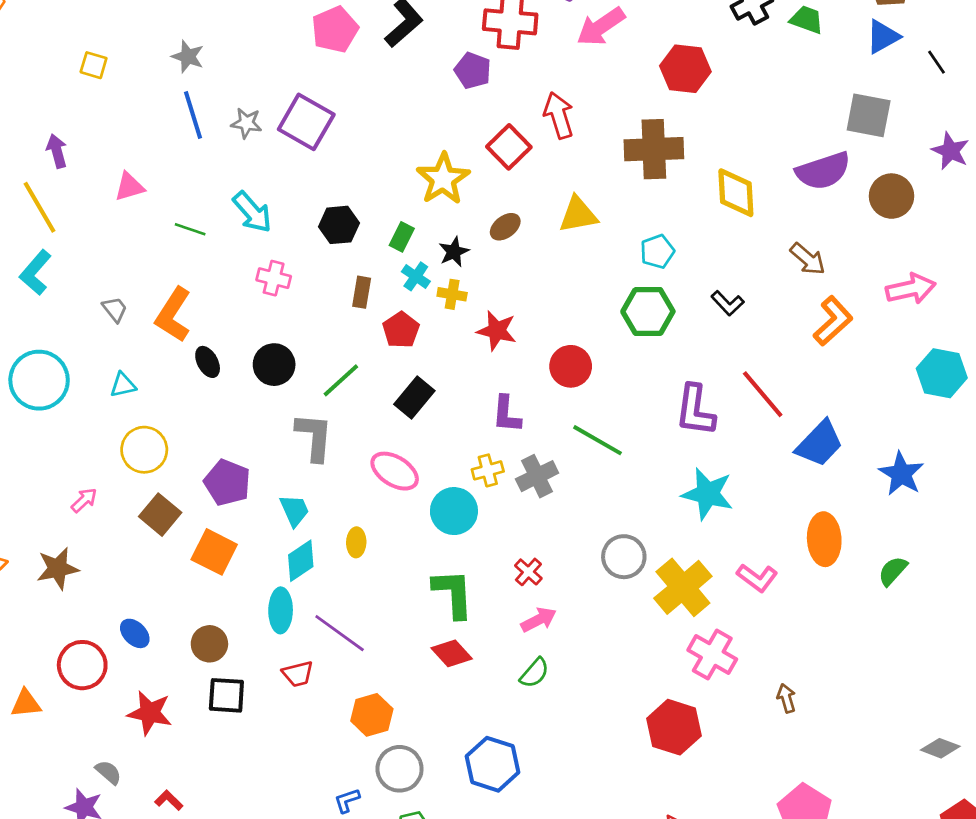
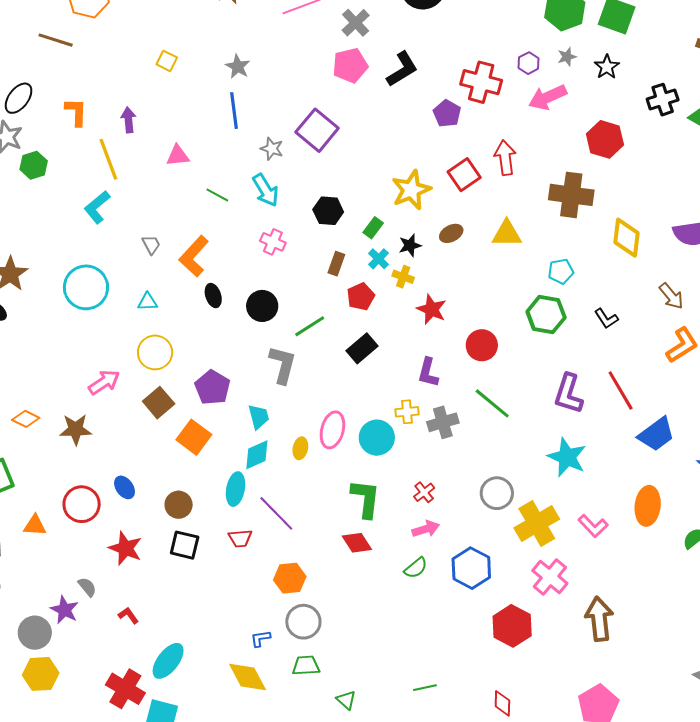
gray star: (246, 123) -> (272, 149), moved
pink ellipse: (395, 471) -> (332, 430), moved, turned 63
pink arrow: (84, 500) -> (104, 382), size x1.5
brown arrow: (786, 698) -> (599, 619), size x2.0
blue hexagon: (493, 764) -> (471, 568), moved

